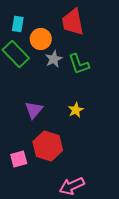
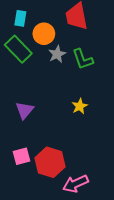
purple triangle: (34, 110) -> (24, 110), moved
red hexagon: (48, 146) -> (50, 162), moved

